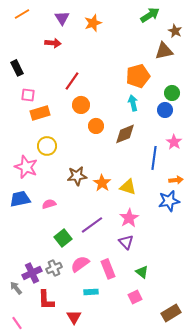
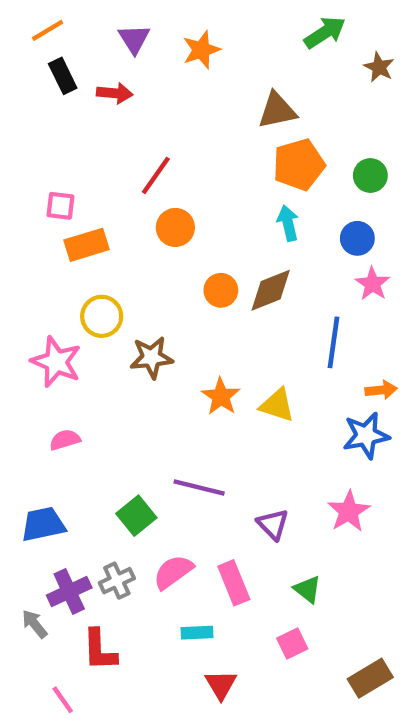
brown triangle: (164, 51) -> (277, 110), moved
black rectangle: (17, 68) -> (63, 76), moved
green circle: (172, 93) -> (370, 175), moved
orange circle: (96, 126) -> (221, 290), moved
pink star: (174, 142) -> (372, 284), moved
brown star: (77, 176) -> (152, 357), moved
blue trapezoid: (20, 199) -> (43, 524), moved
pink semicircle: (49, 204) -> (65, 440), moved
pink star: (129, 218) -> (349, 511), moved
purple line: (92, 225) -> (199, 487), turned 50
red triangle: (74, 317) -> (221, 685), moved
pink line: (17, 323) -> (63, 700), moved

